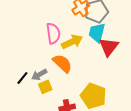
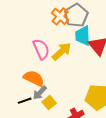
orange semicircle: (62, 63) -> (34, 78), moved
black line: (22, 78) -> (25, 101), turned 48

